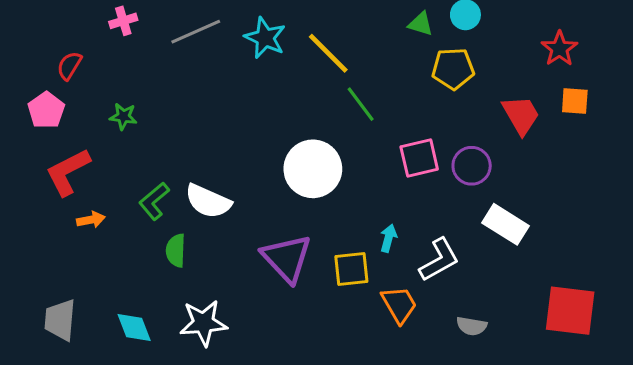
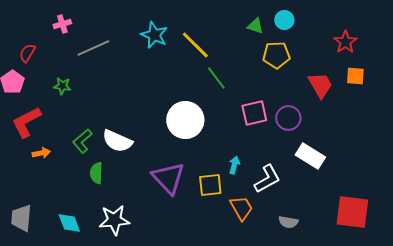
gray line: (196, 32) -> (93, 48), moved

